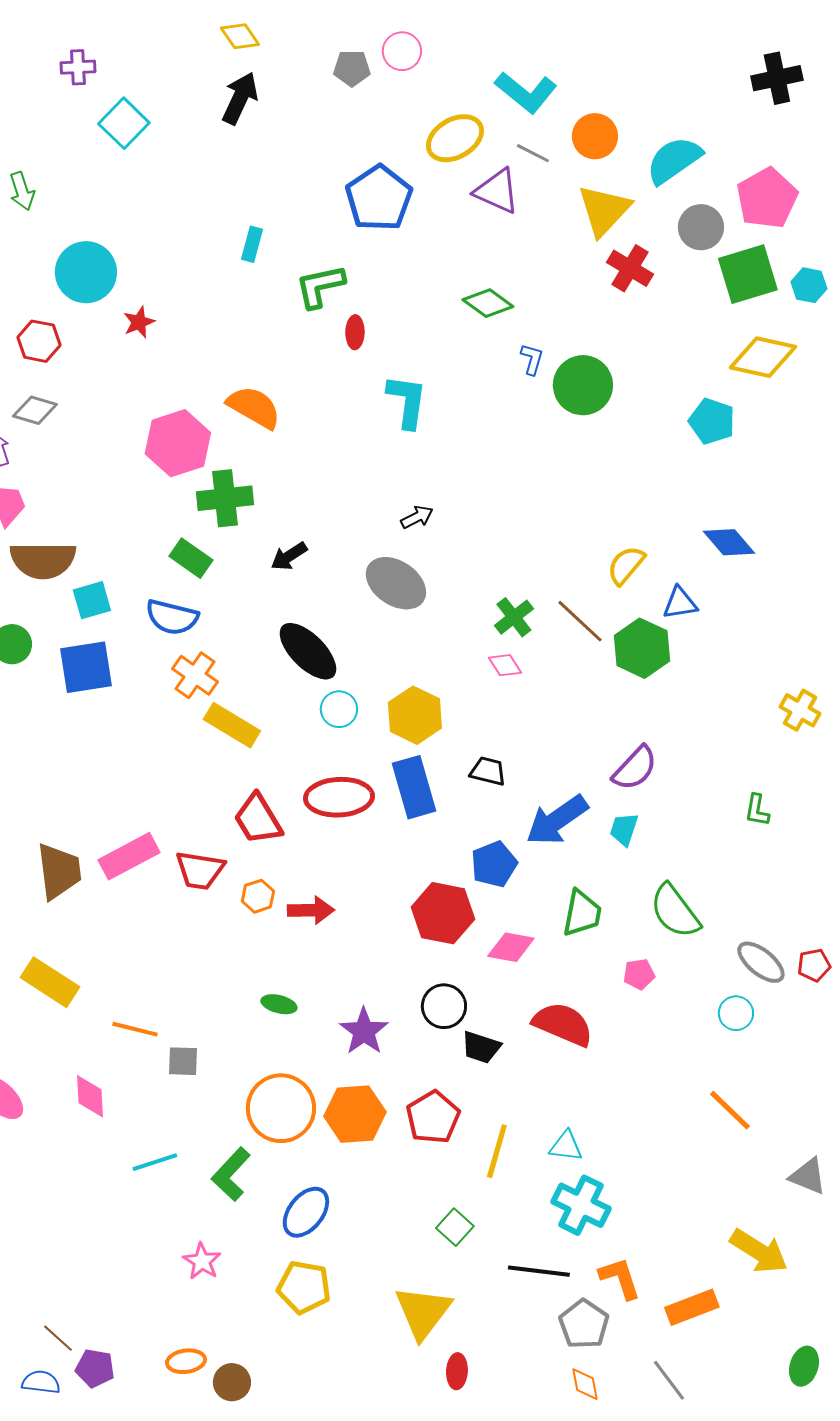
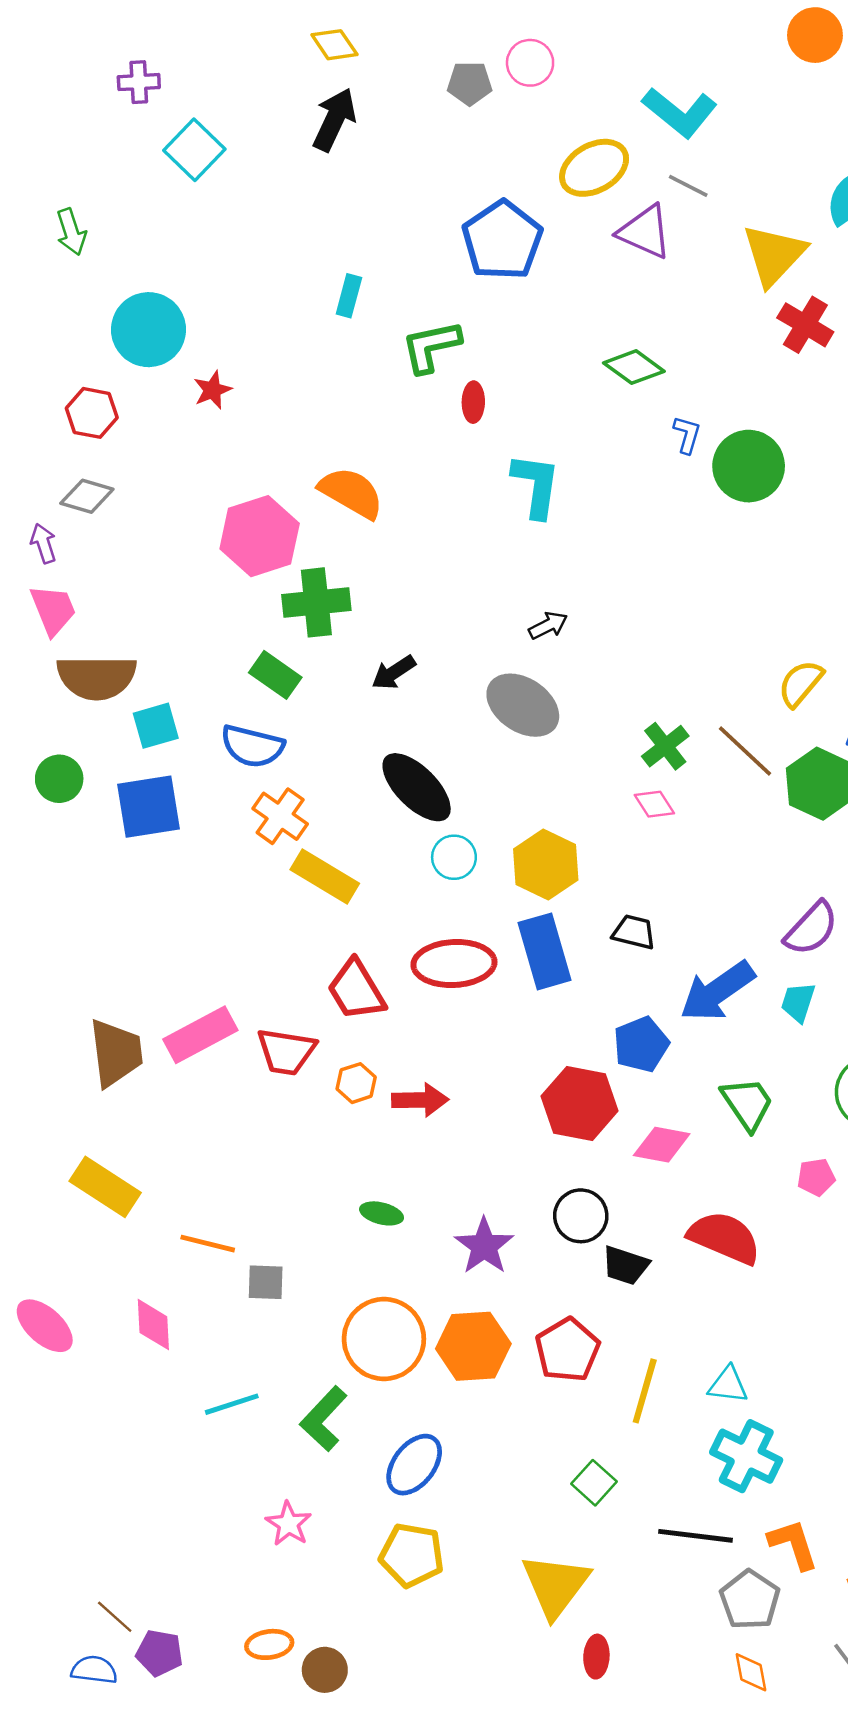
orange circle: (595, 136) -> (815, 35), moved
green trapezoid: (582, 913) -> (747, 1104), turned -45

